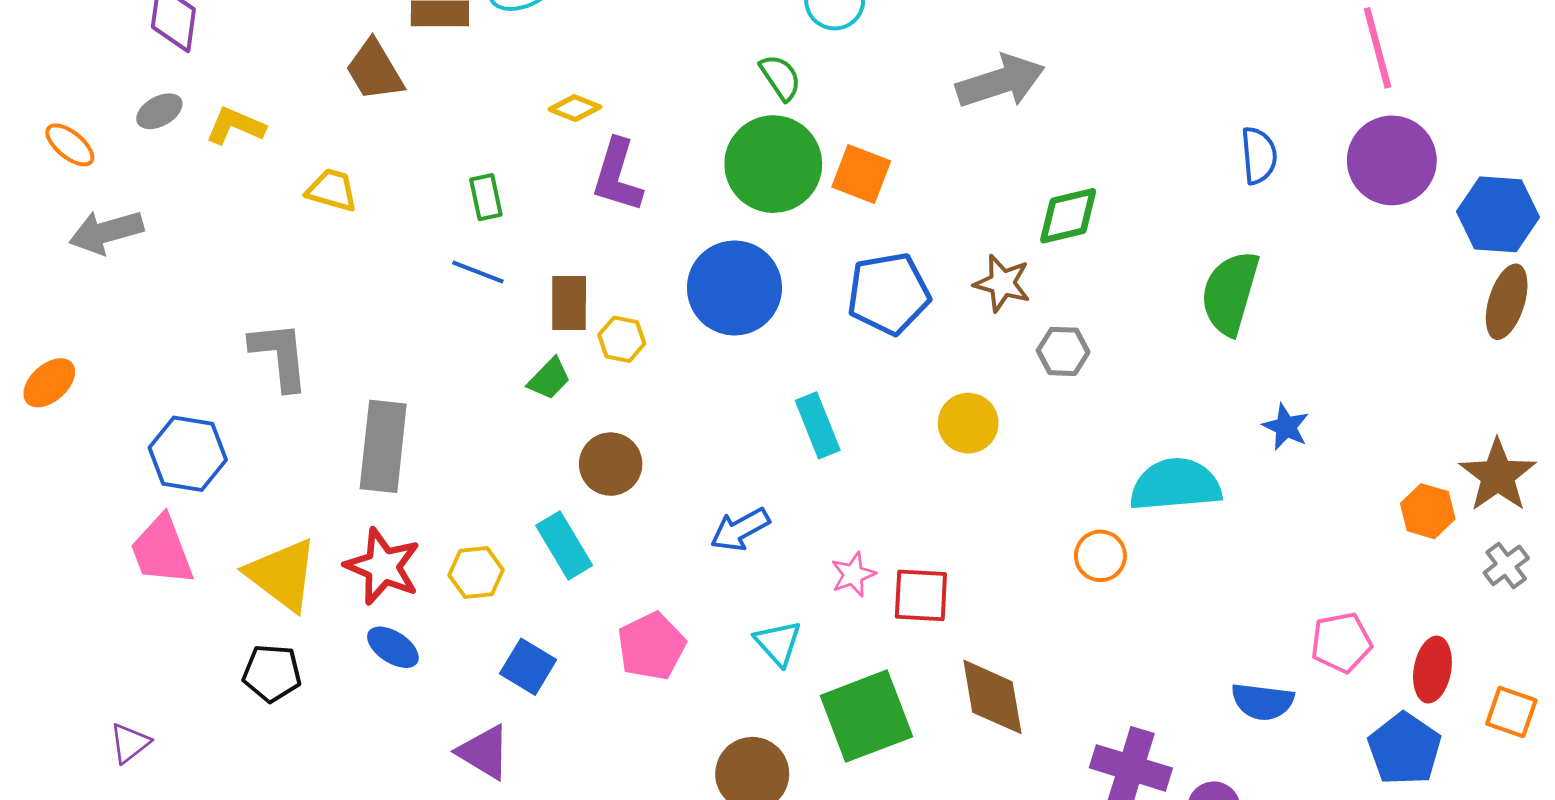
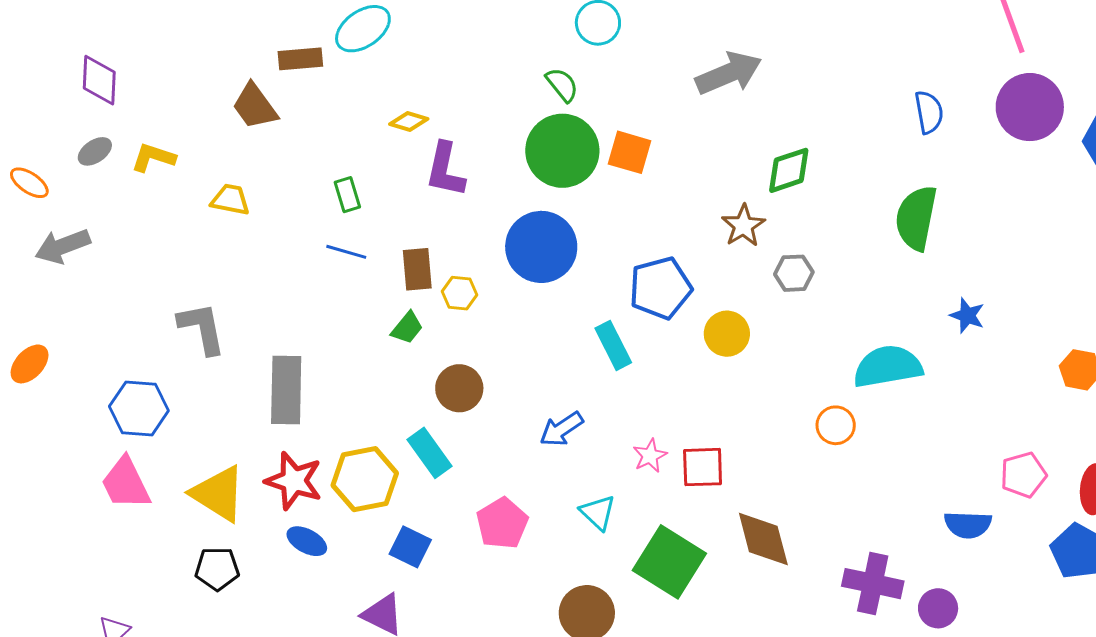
brown star: (1002, 283) -> (743, 226), turned 30
blue pentagon: (889, 294) -> (660, 288), moved
yellow hexagon: (476, 573) -> (365, 479), size x1.6
green square: (866, 716) -> (669, 562), turned -32

